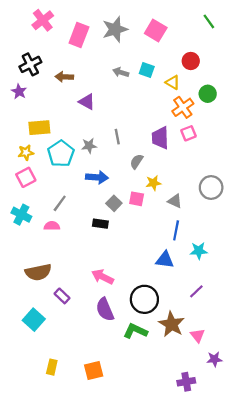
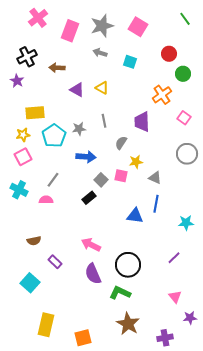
gray arrow: (121, 72) -> (100, 53), moved
yellow triangle: (173, 82) -> (102, 88), moved
green circle: (208, 94) -> (183, 74), moved
pink square: (188, 133) -> (184, 118), moved, turned -32
gray circle: (211, 187) -> (187, 154), moved
black rectangle: (100, 224) -> (89, 198), turned -48
cyan star: (199, 251) -> (186, 223), moved
blue triangle: (165, 260) -> (135, 216), moved
brown semicircle: (38, 272) -> (34, 241), size x0.6
brown star: (172, 324) -> (128, 324), moved
yellow rectangle: (52, 367) -> (46, 325), size x1.6
orange square: (94, 370) -> (83, 338), moved

